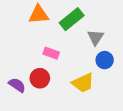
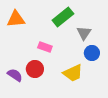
orange triangle: (39, 15) -> (16, 19), moved

